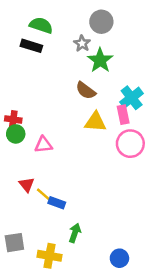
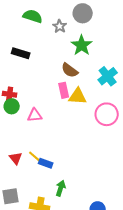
gray star: (82, 43) -> (60, 26), moved
black rectangle: (31, 46) -> (21, 53), moved
pink rectangle: (123, 115) -> (64, 90), moved
red triangle: (27, 185) -> (16, 158), moved

